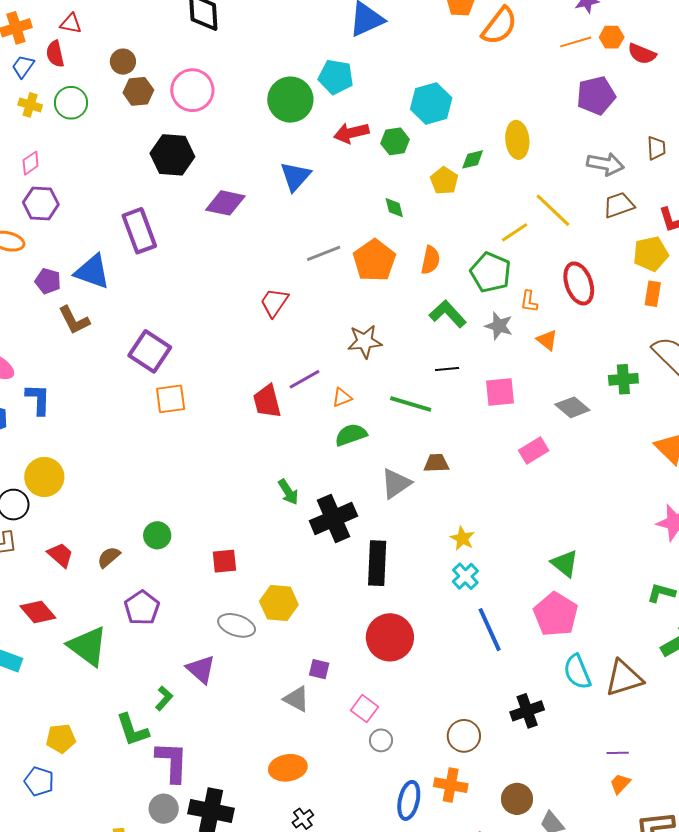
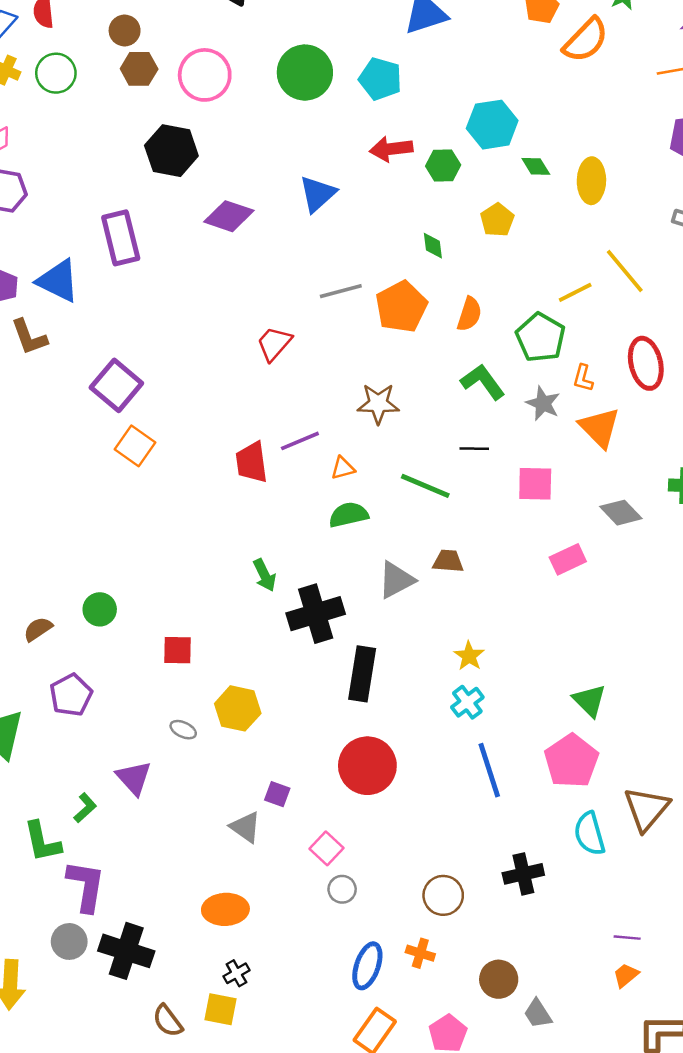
green circle: (290, 100) -> (305, 73), moved
green diamond: (473, 159) -> (536, 166), moved, turned 65
orange triangle: (547, 340) -> (599, 428), size x1.6
orange square: (171, 399) -> (135, 446), turned 36
gray ellipse: (237, 625) -> (183, 730), size x0.6
brown triangle: (624, 678) -> (647, 809), moved, turned -39
orange cross: (451, 785) -> (420, 953), size x0.7

